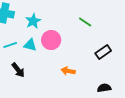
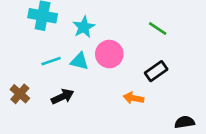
black rectangle: (103, 52) -> (156, 71), moved
black arrow: (18, 70) -> (62, 97), turned -77

